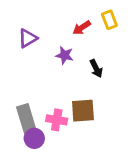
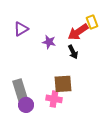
yellow rectangle: (109, 20) -> (92, 22), moved
red arrow: (82, 28) -> (78, 32), moved, size x1.5
pink cross: (57, 120) -> (54, 99), moved

